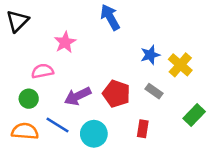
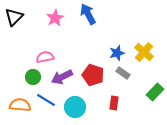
pink star: (65, 42) -> (55, 18), moved
blue star: (150, 55) -> (117, 53), moved
pink semicircle: (42, 71) -> (45, 57), moved
green circle: (29, 99) -> (33, 77), moved

